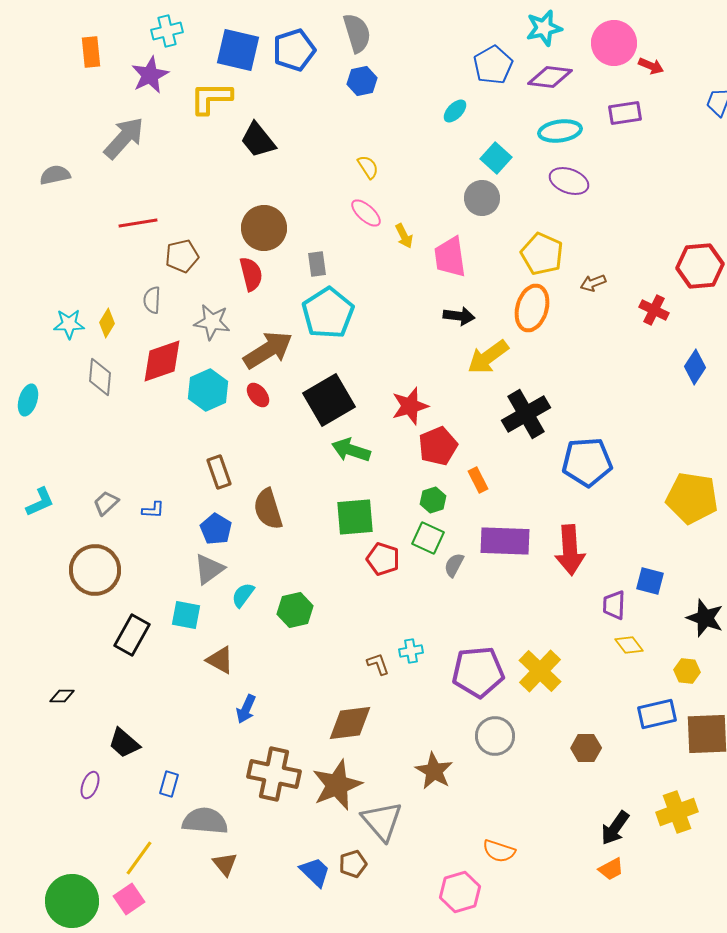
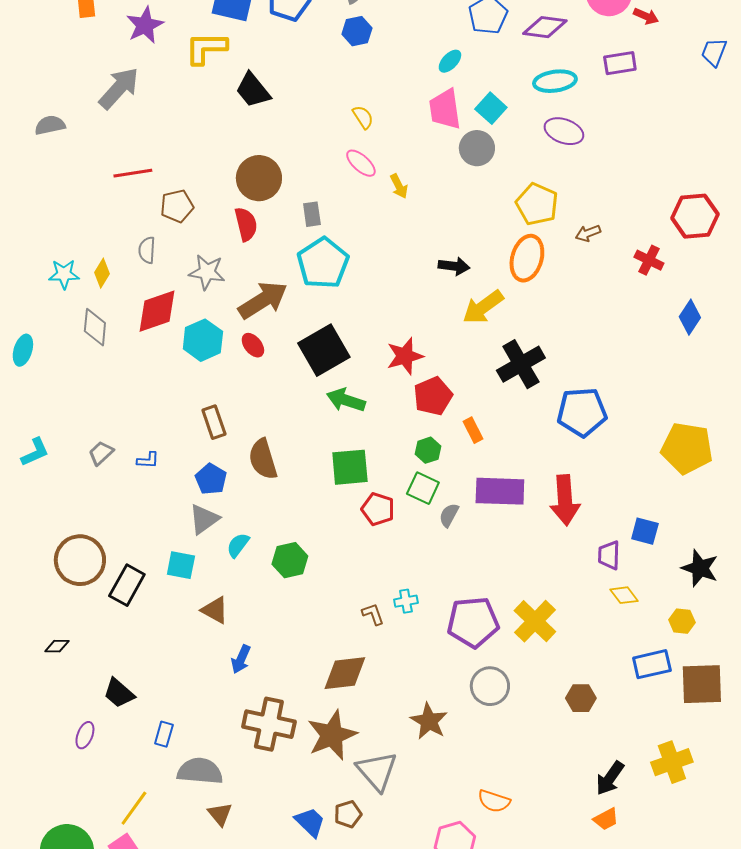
pink trapezoid: (450, 257) -> (445, 109), moved
brown circle: (95, 570) -> (80, 560), moved

